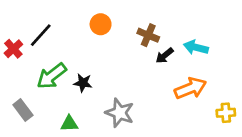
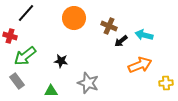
orange circle: (101, 24) -> (74, 18), size x1.5
black line: (41, 35) -> (26, 13), moved
red cross: (13, 49) -> (10, 36), turned -32
green arrow: (52, 76) -> (25, 56), moved

